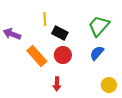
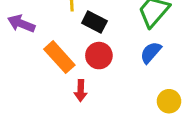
red arrow: (57, 84) -> (81, 91), moved

